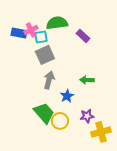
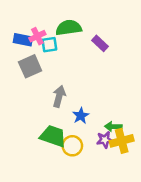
gray square: (45, 55) -> (30, 66), moved
green arrow: (87, 80) -> (113, 127), moved
green trapezoid: (44, 113) -> (53, 136), turned -30
yellow cross: (101, 132) -> (122, 141), moved

